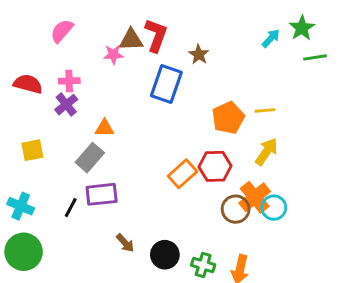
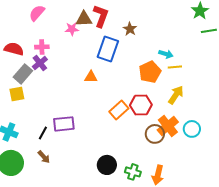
cyan arrow: (271, 38) -> (166, 54), moved, turned 64
orange triangle: (105, 128) -> (91, 77), moved
gray rectangle: (90, 158) -> (23, 74), moved
cyan circle: (274, 208) -> (192, 129), moved
brown arrow: (125, 243) -> (44, 157), moved

